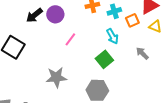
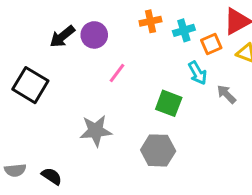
cyan arrow: (112, 36) -> (198, 73), moved
green square: (104, 59) -> (169, 103), turned -30

